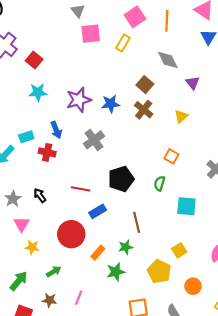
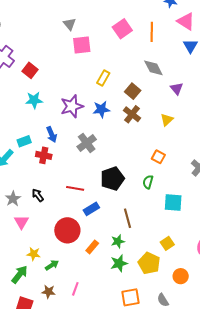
yellow rectangle: (123, 43) -> (103, 78), moved
yellow star: (32, 247) -> (34, 254), moved
green star: (116, 272) -> (119, 263), moved

